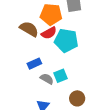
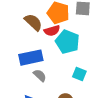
blue rectangle: (34, 64) -> (31, 58), size x1.6
cyan square: (61, 76) -> (79, 74), moved, turned 32

